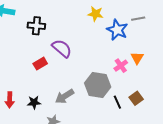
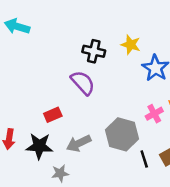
black cross: (36, 26) -> (94, 51), moved
red rectangle: (40, 64) -> (53, 115), moved
black star: (34, 102) -> (39, 146), size x1.5

